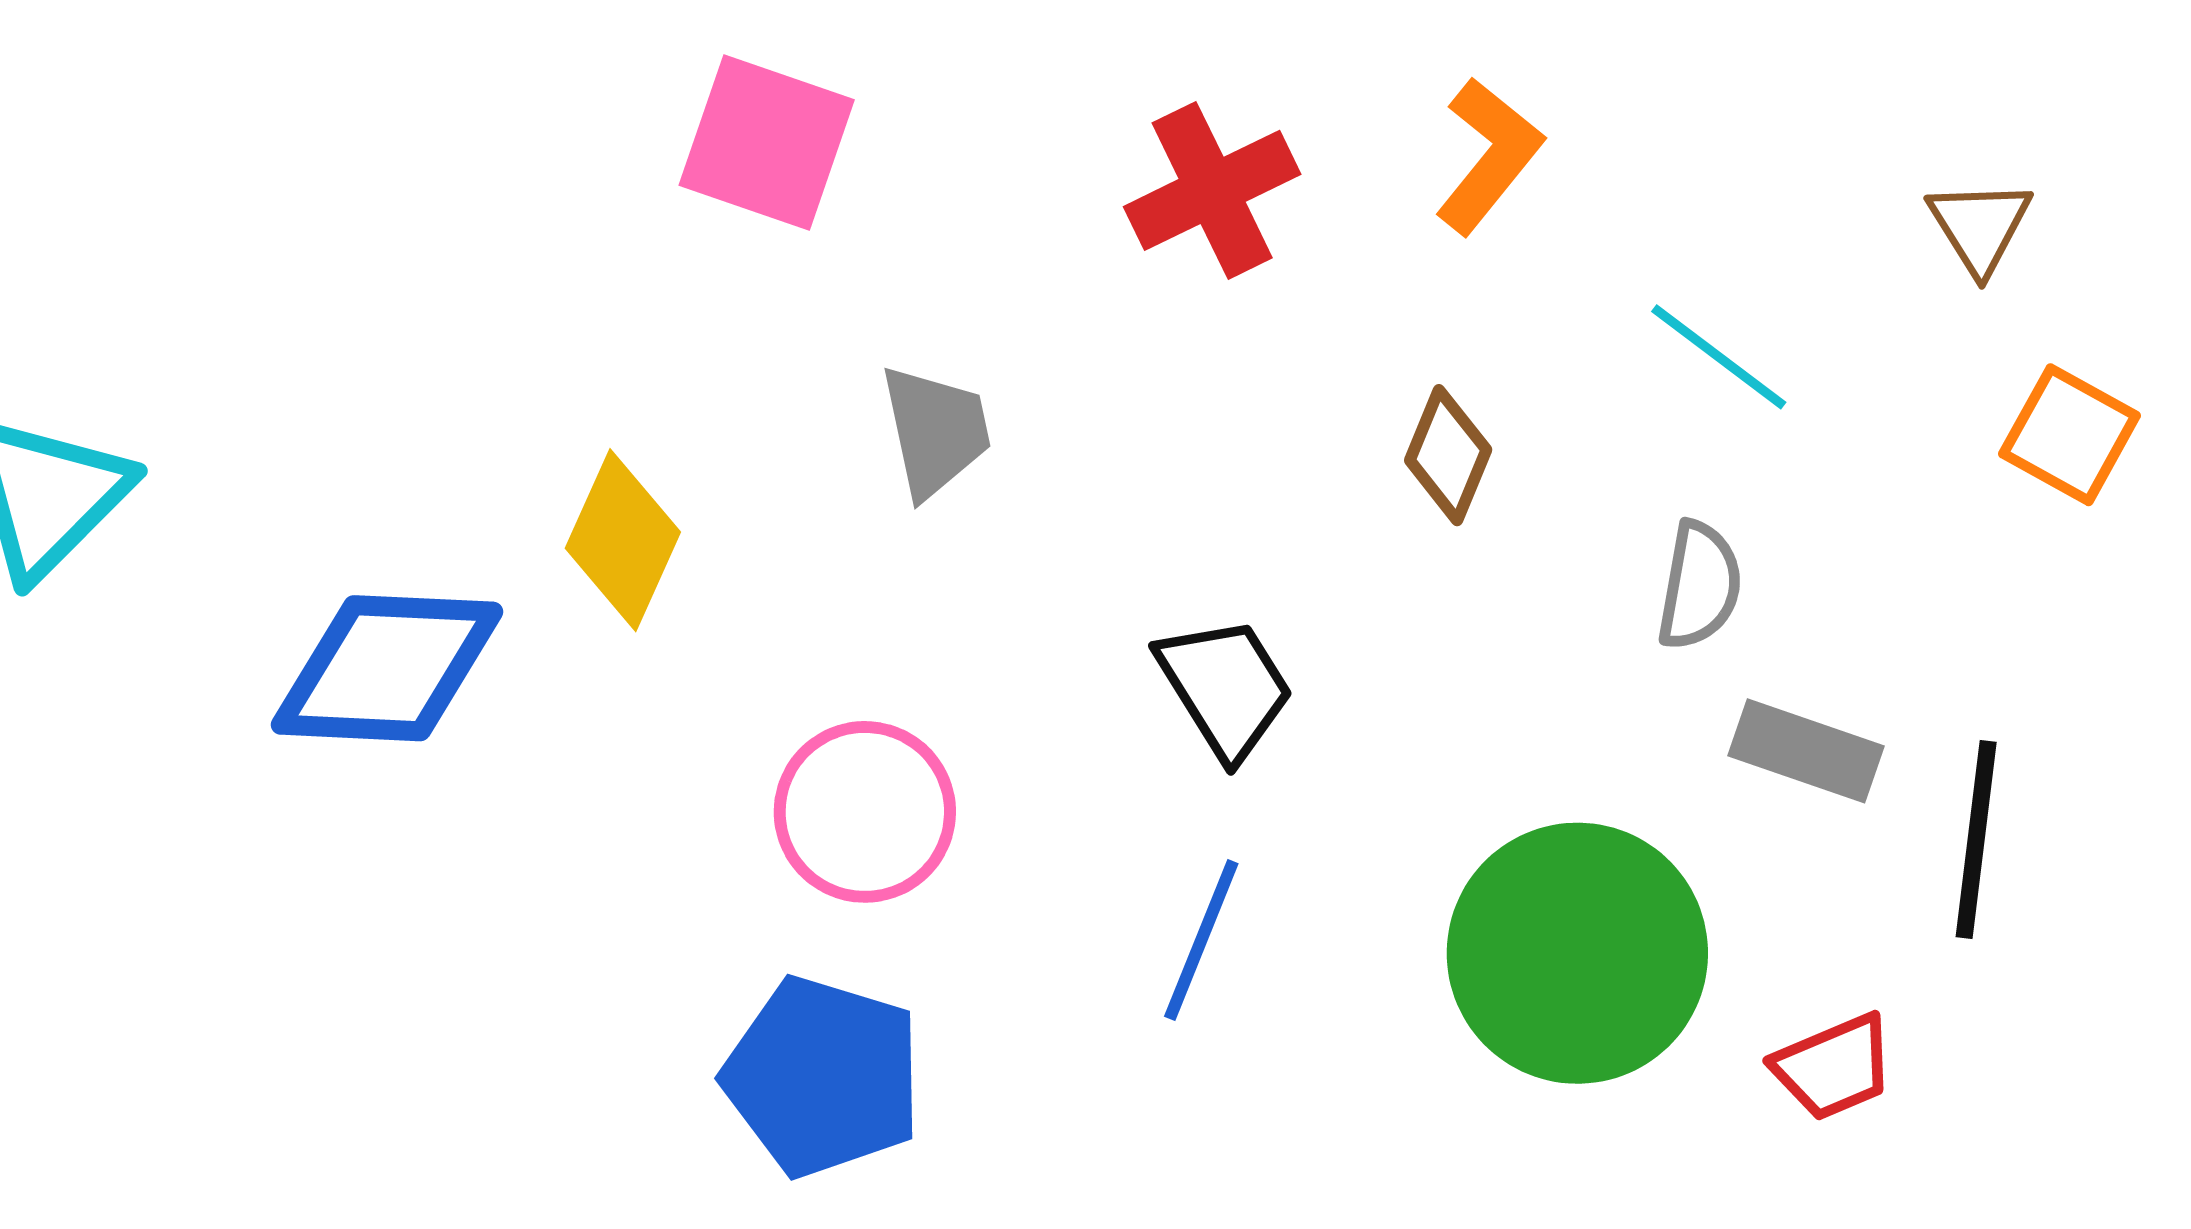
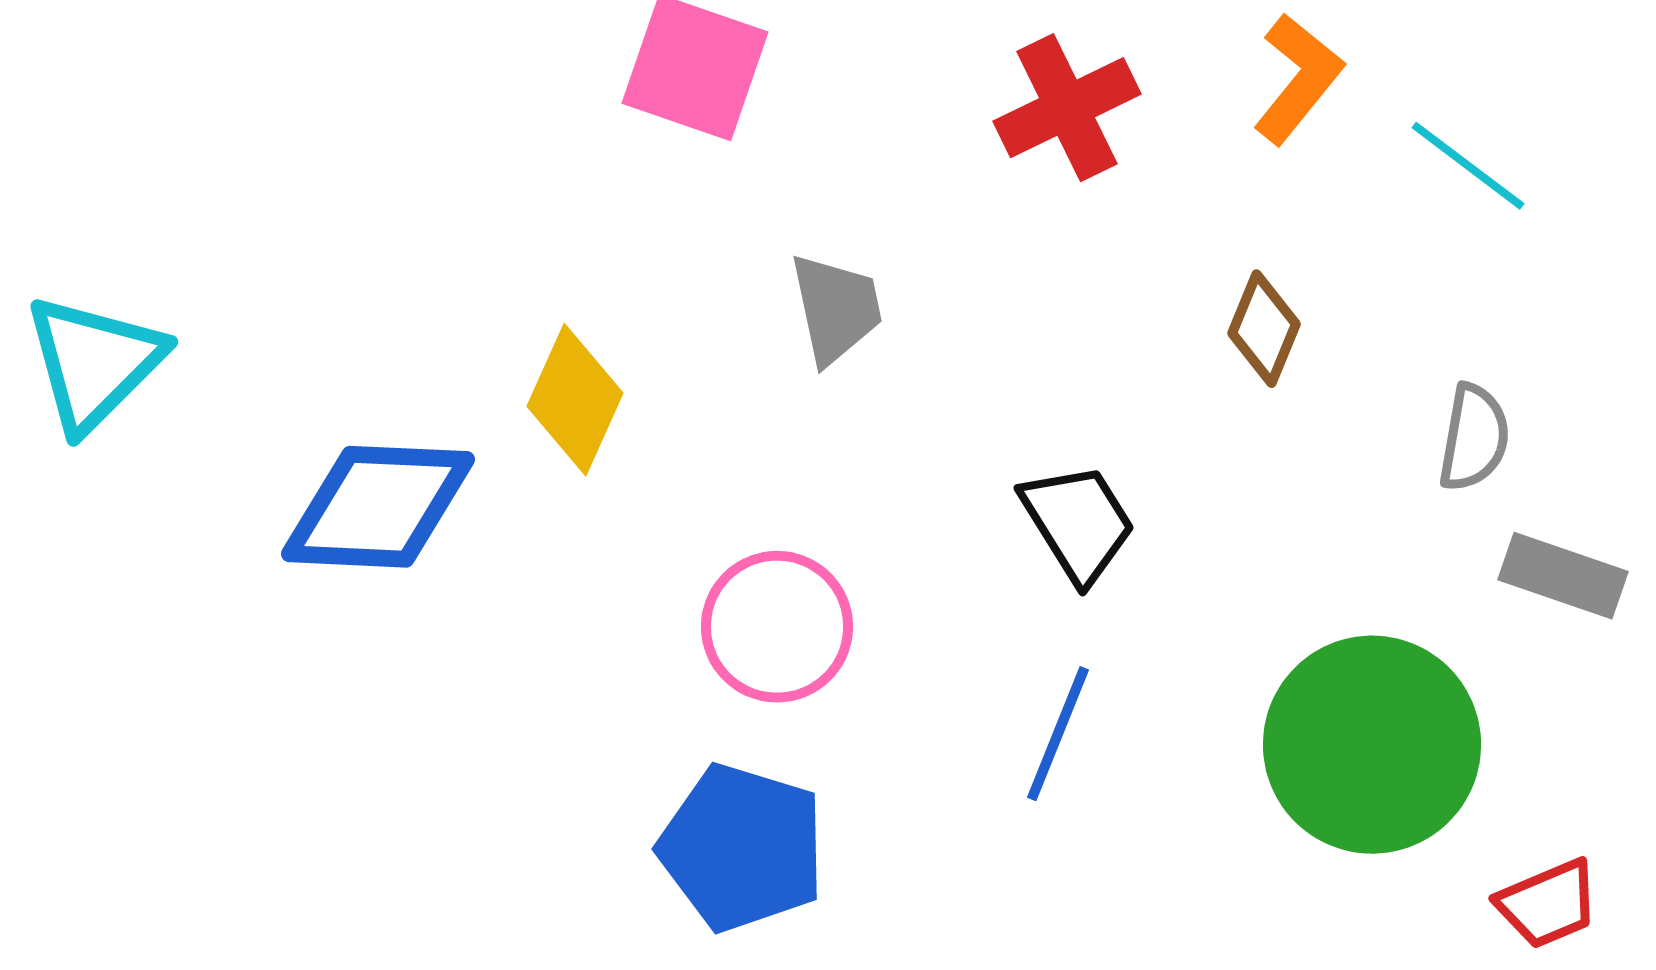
cyan line: (1719, 357) -> (1468, 166), moved
red trapezoid: (1834, 1067) -> (1548, 904), moved

